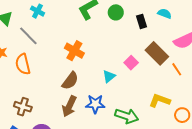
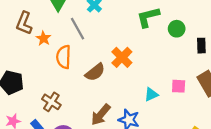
pink square: (131, 63) -> (179, 86), turned 32
brown semicircle: (70, 81) -> (95, 72), moved

